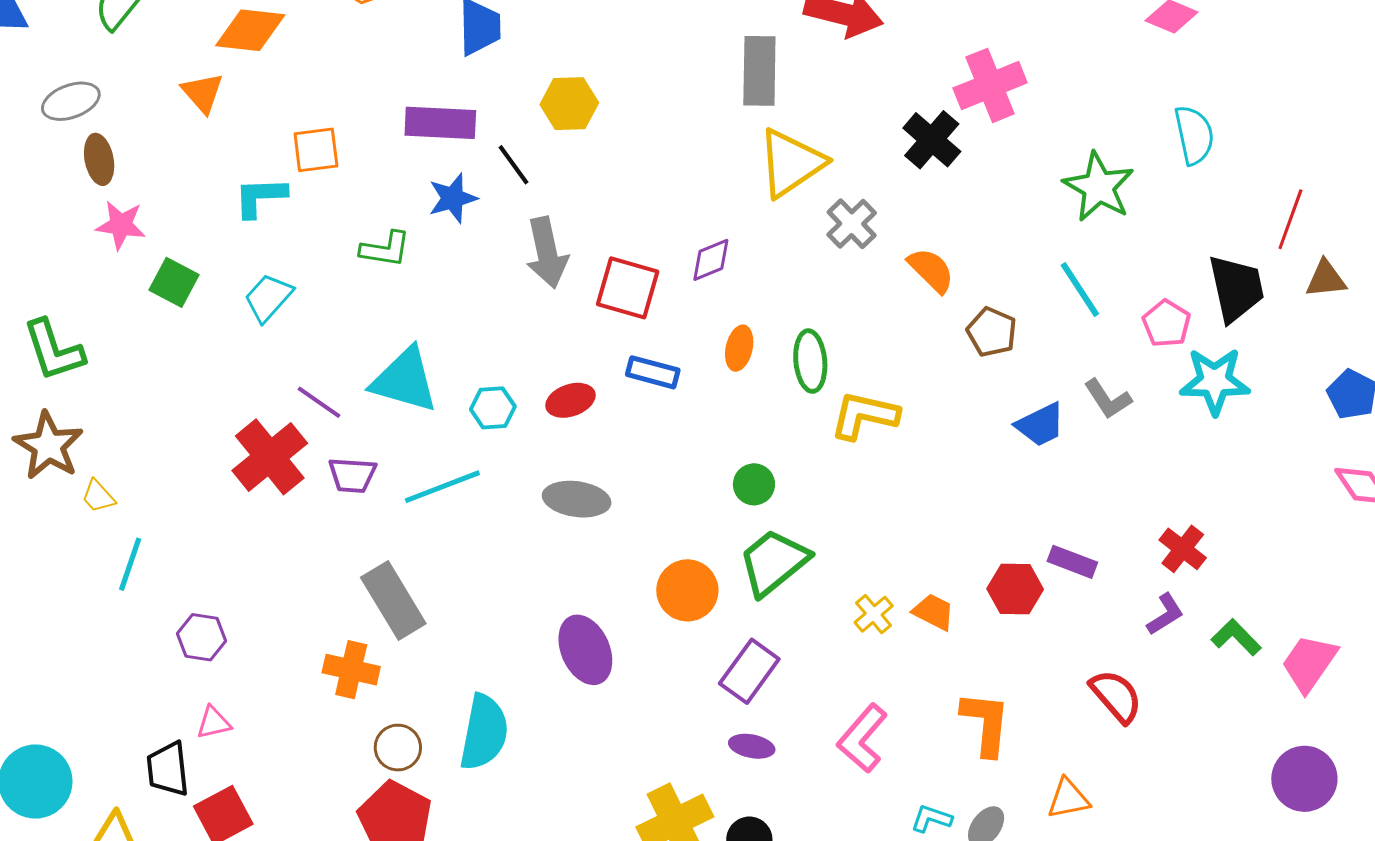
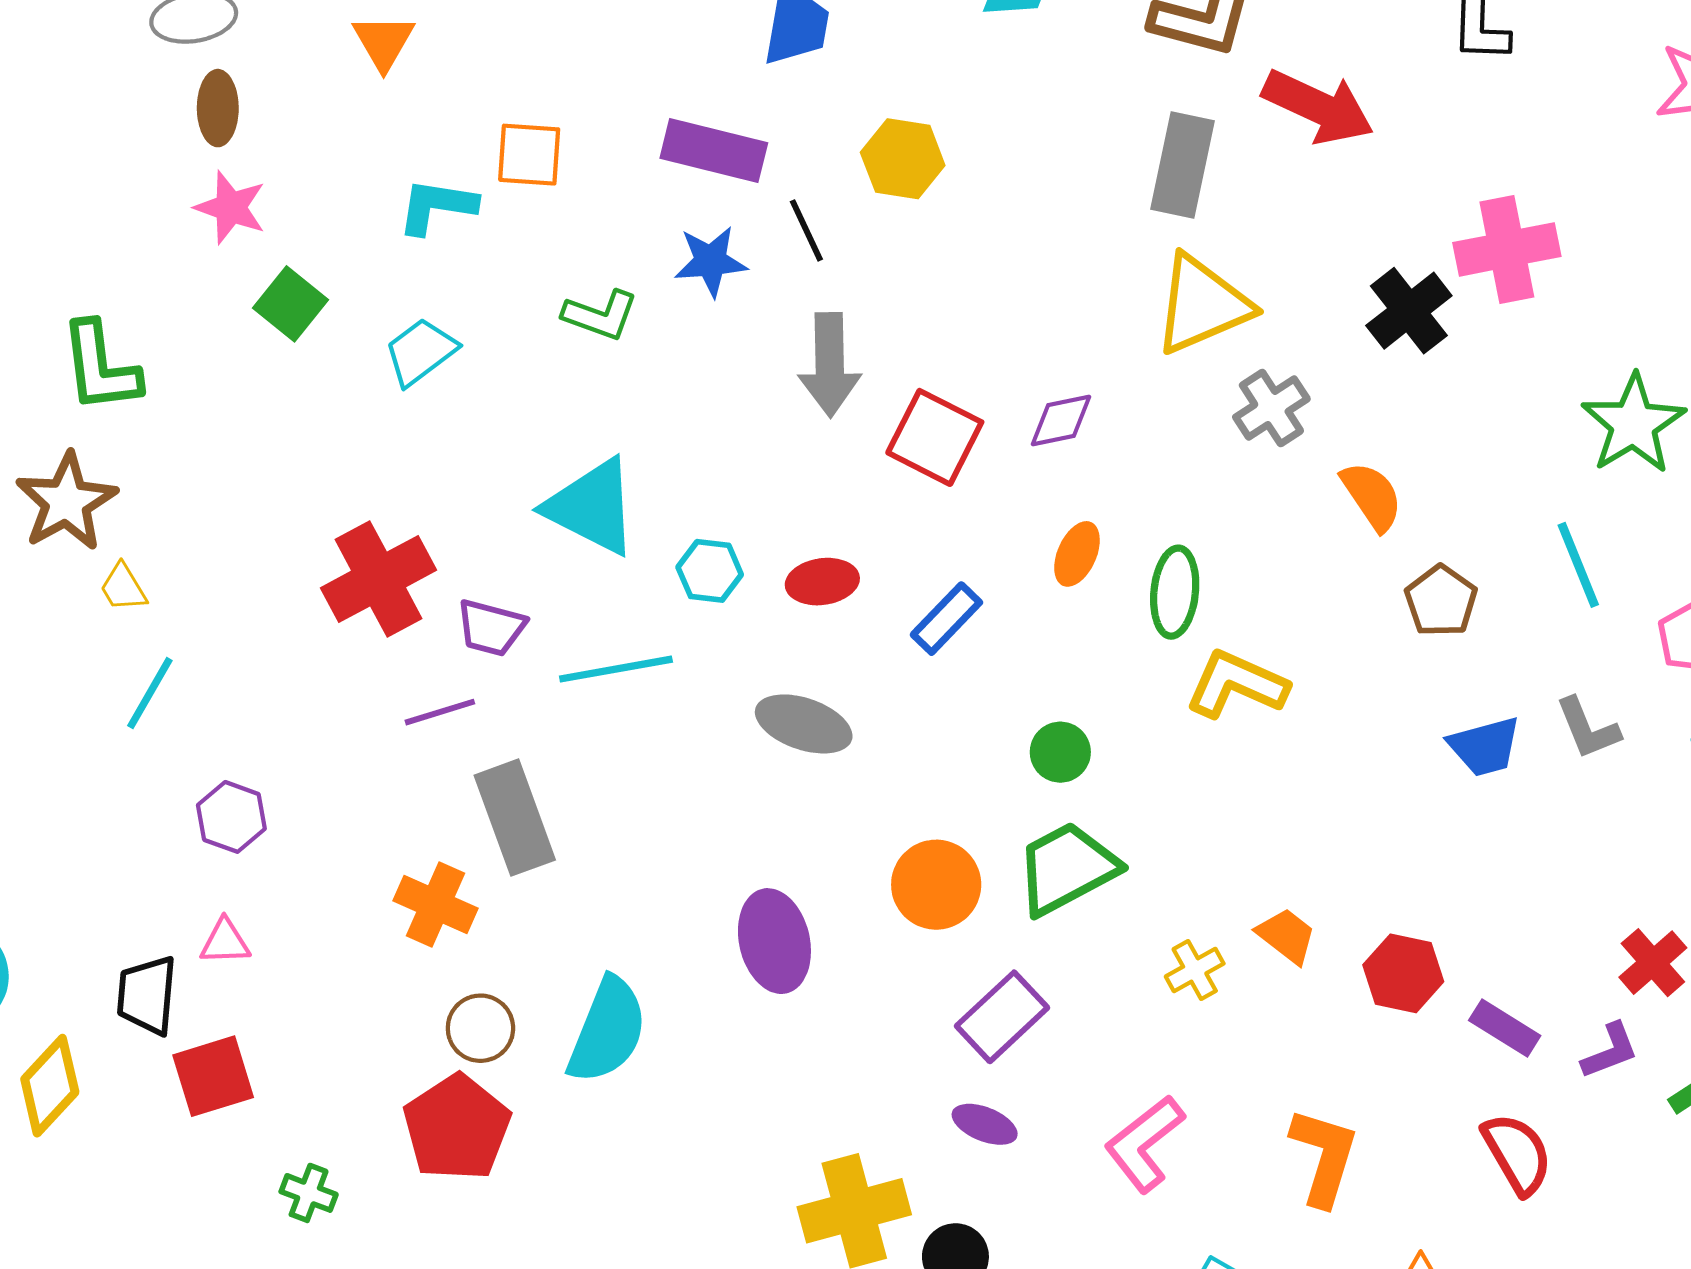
blue rectangle: (653, 372) -> (946, 619), moved, turned -72
purple line: (319, 402) -> (440, 712), moved, turned -63
purple rectangle: (1072, 562) -> (1505, 1028), moved
orange trapezoid: (934, 612) -> (1286, 936), moved

